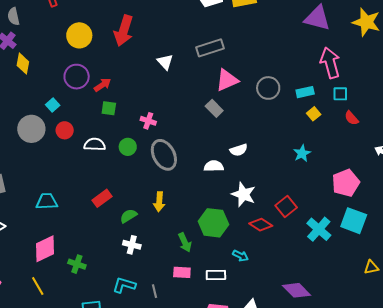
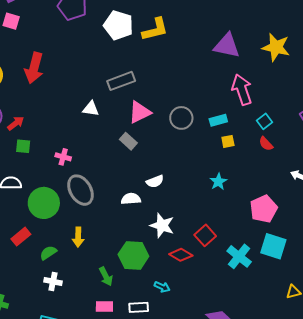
white triangle: (165, 62) -> (91, 109), moved, turned -36
cyan square: (340, 94) -> (264, 121), moved, turned -35
yellow square: (314, 114) -> (228, 141), turned 32
green circle: (128, 147) -> (44, 203), moved, size x1.8

